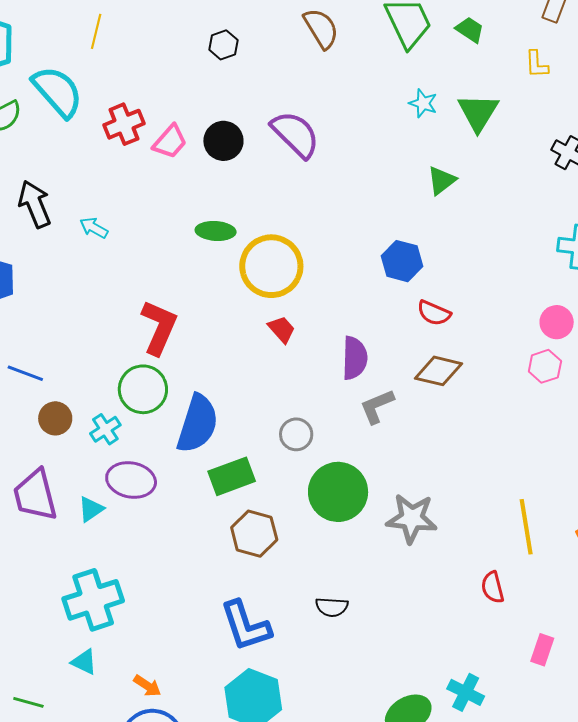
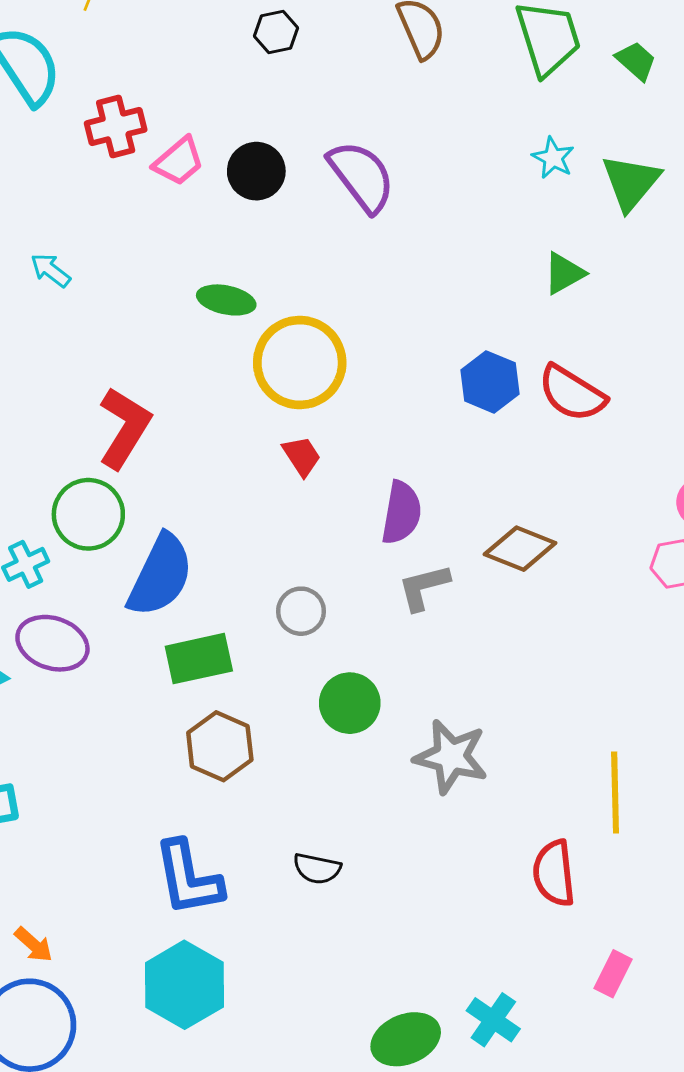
red semicircle: (434, 313) -> (572, 393), moved, size x1.4
green circle: (338, 492) -> (350, 703), size x0.7
red semicircle: (493, 587) -> (554, 873), size x1.4

